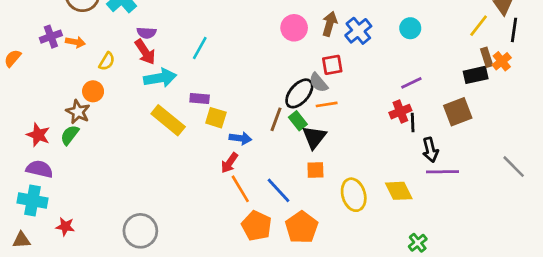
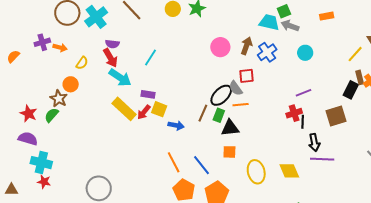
black rectangle: (476, 75) -> (351, 90), turned -54
cyan arrow: (160, 78) -> (120, 78), turned 40
green rectangle: (298, 121) -> (219, 115), turned 56
black triangle: (314, 137) -> (230, 128), turned 42
red arrow: (229, 163) -> (144, 112), moved
cyan cross: (33, 200) -> (41, 163), moved

